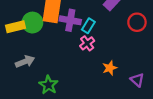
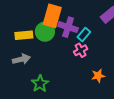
green circle: (32, 23) -> (45, 32), moved
yellow rectangle: (15, 27) -> (24, 35), moved

